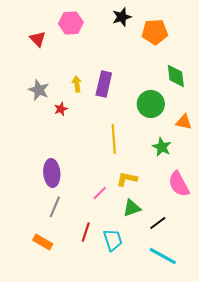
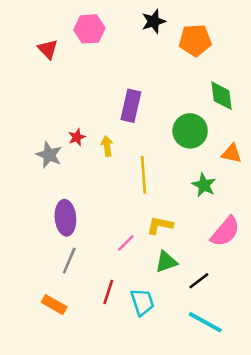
yellow arrow: (77, 84) -> (107, 146), moved
gray star: (39, 90) -> (49, 155), moved
pink semicircle: (179, 184) -> (225, 232), turned -112

